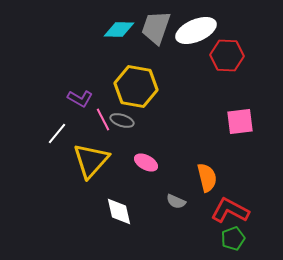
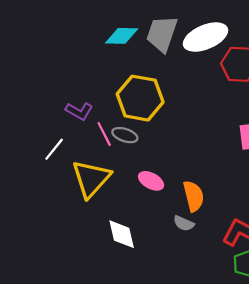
orange semicircle: (207, 178) -> (194, 196), moved

